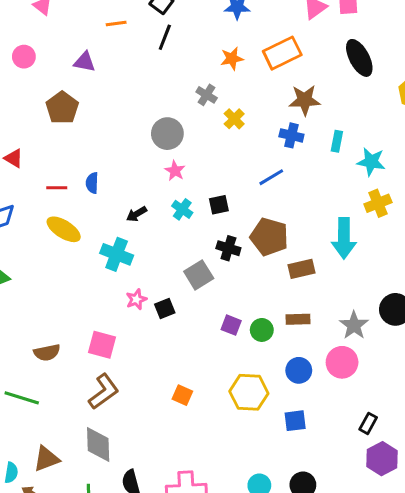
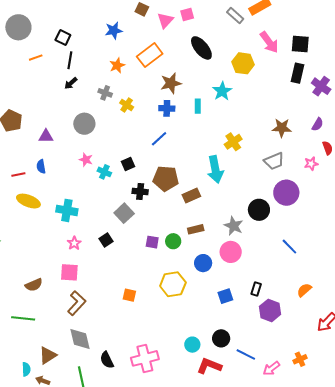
purple triangle: (84, 62) -> (46, 136), moved
cyan star: (371, 162) -> (222, 91), moved, turned -30
pink star: (175, 171) -> (86, 160), moved
black arrow: (137, 214) -> (71, 83), moved
pink star: (136, 299) -> (74, 243), moved
blue square: (295, 421) -> (225, 296), moved

